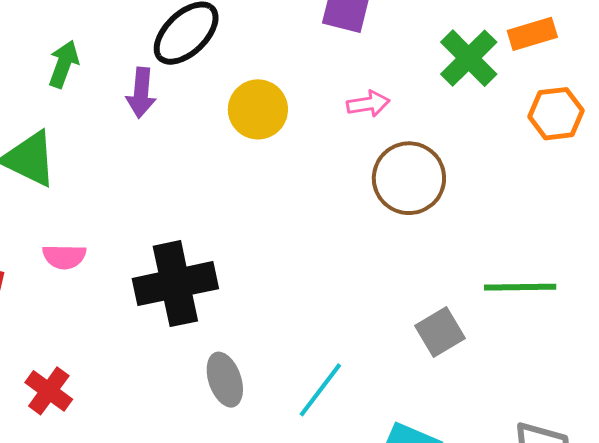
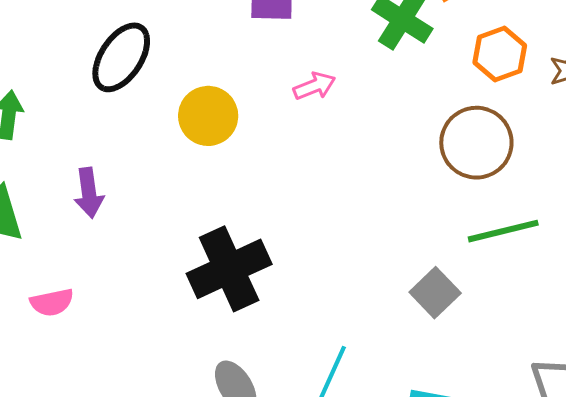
purple arrow: (141, 93) -> (89, 193), moved
brown circle: (409, 178) -> (476, 143), moved
black cross: (175, 284) -> (229, 269), moved

